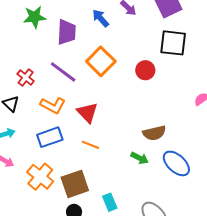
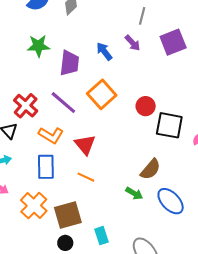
black square: (173, 43) -> (169, 125), moved
red cross: (26, 78) -> (26, 106), size x1.4
brown semicircle: (154, 133) -> (150, 169), turned -40
blue rectangle: (50, 137) -> (46, 167), turned -75

